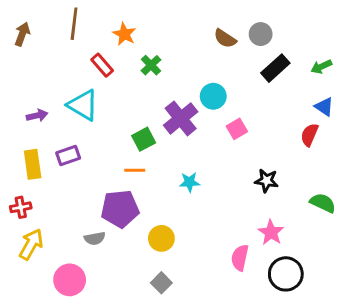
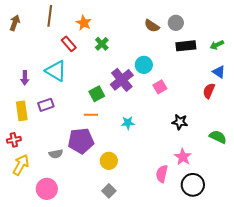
black rectangle: (275, 68) -> (186, 46), turned 36
purple arrow: (37, 116) -> (25, 78), turned 104
gray semicircle: (95, 238) -> (56, 154), moved

